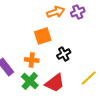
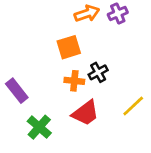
orange cross: (32, 60) -> (74, 81), moved
green cross: (30, 81) -> (39, 127), moved

